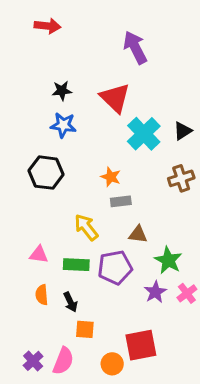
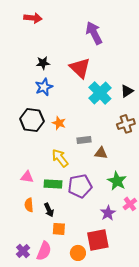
blue star: (63, 125) -> (44, 87), turned -30
orange star: (111, 177) -> (59, 123), moved
brown triangle: (138, 234) -> (101, 153), moved
purple star: (155, 292) -> (108, 213), moved

